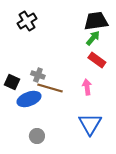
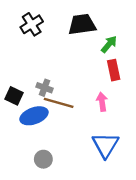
black trapezoid: (96, 21) -> (82, 24), moved
red rectangle: (97, 60) -> (114, 70), turned 42

